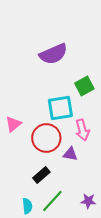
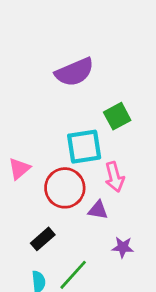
black rectangle: (41, 175) -> (43, 239), moved
purple star: (88, 201) -> (123, 247), moved

